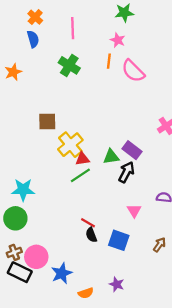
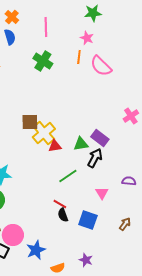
brown square: (47, 122) -> (30, 122), moved
green line: (80, 175) -> (68, 176), moved

